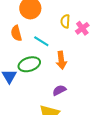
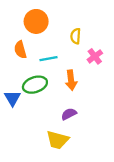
pink cross: (82, 28) -> (95, 56), moved
cyan line: (41, 41) -> (49, 59), turned -42

